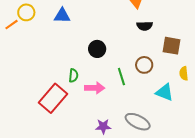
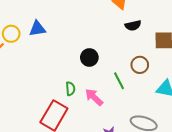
blue triangle: (62, 16) -> (37, 29), moved
pink arrow: (95, 88) -> (94, 97), turned -126

